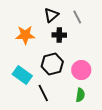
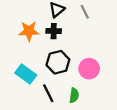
black cross: (59, 35) -> (54, 31), moved
green semicircle: (80, 95) -> (74, 95), moved

